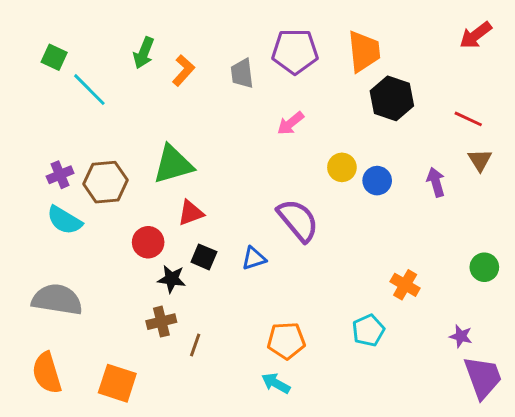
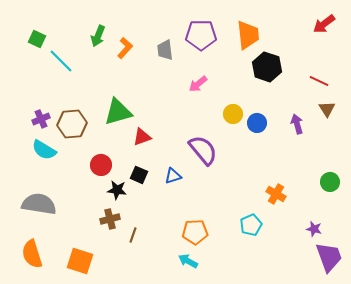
red triangle: (191, 213) -> (142, 137), moved

